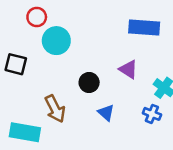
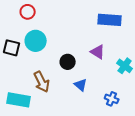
cyan circle: (56, 41) -> (36, 41), moved
blue cross: (152, 114) -> (112, 99), moved

